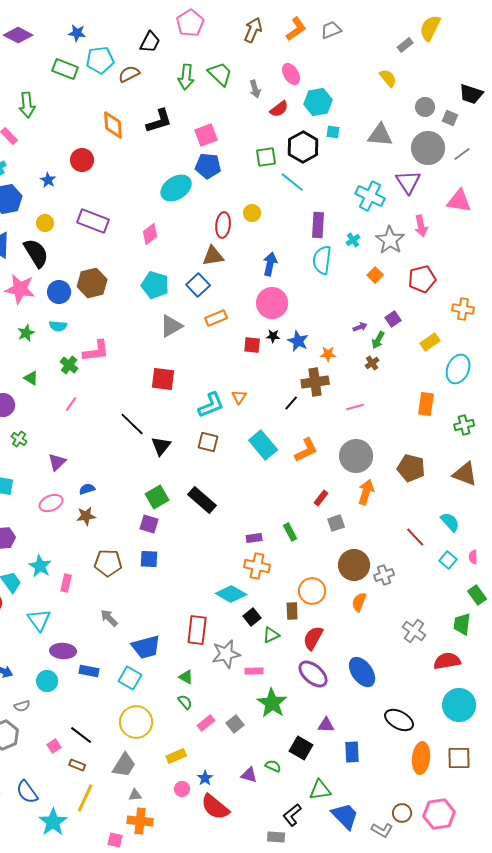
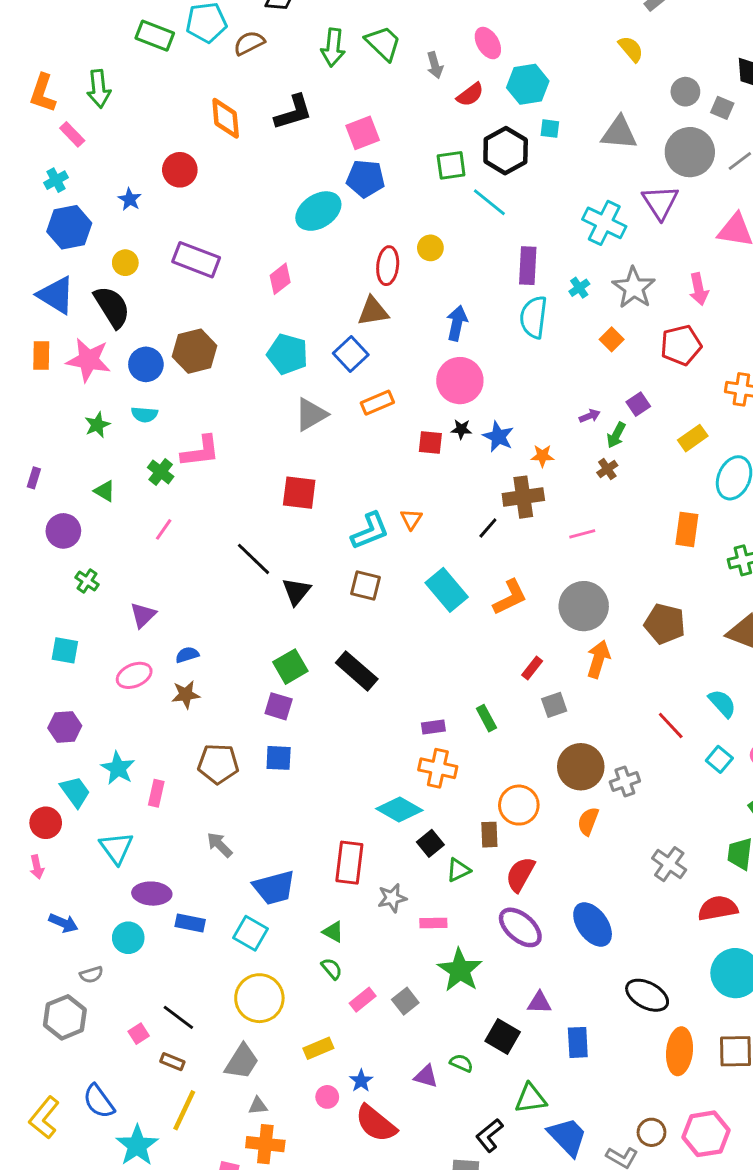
pink arrow: (421, 226) -> (699, 289), moved
gray star: (226, 654) -> (392, 898), size x0.7

